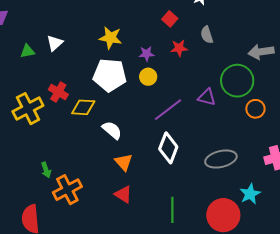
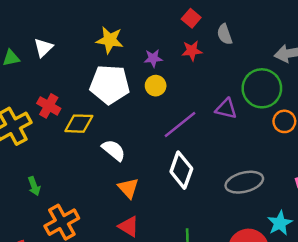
red square: (170, 19) -> (191, 18), moved
green arrow: (46, 170) -> (34, 186), moved

